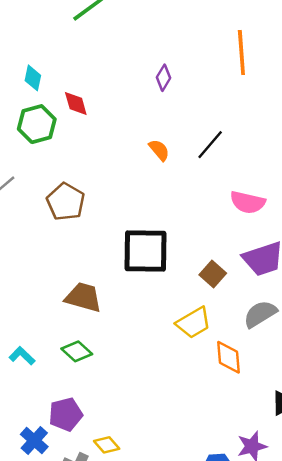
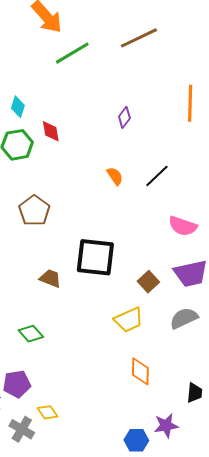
brown trapezoid: (83, 297) -> (50, 278), moved, size x0.7
orange diamond: (228, 357) -> (140, 371), moved

